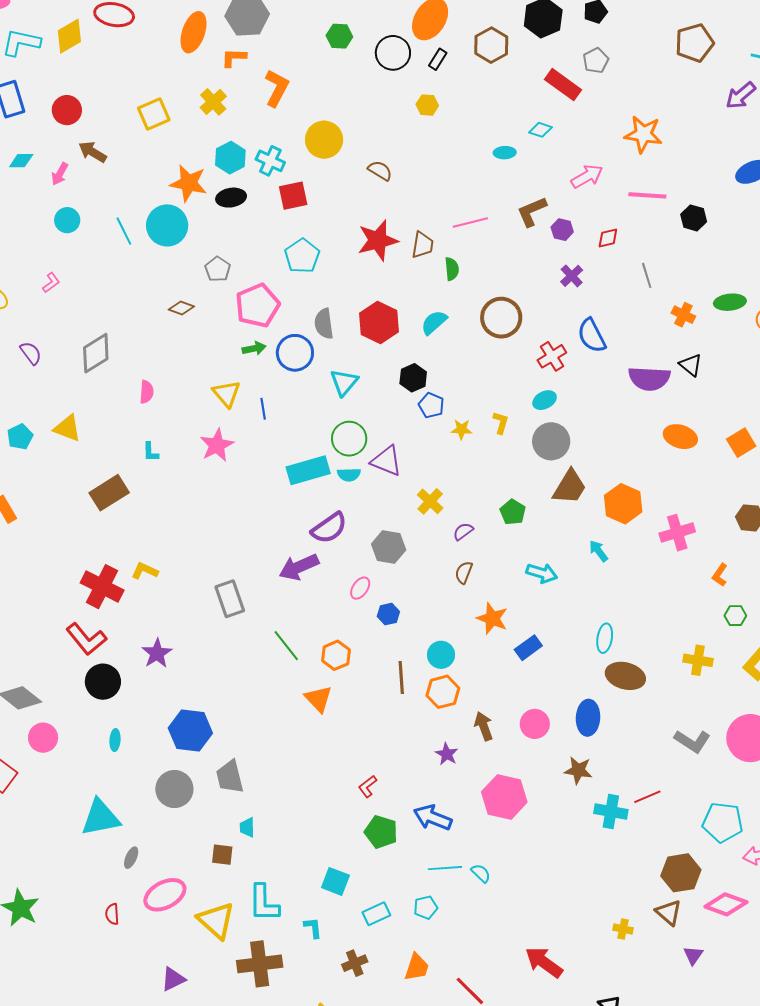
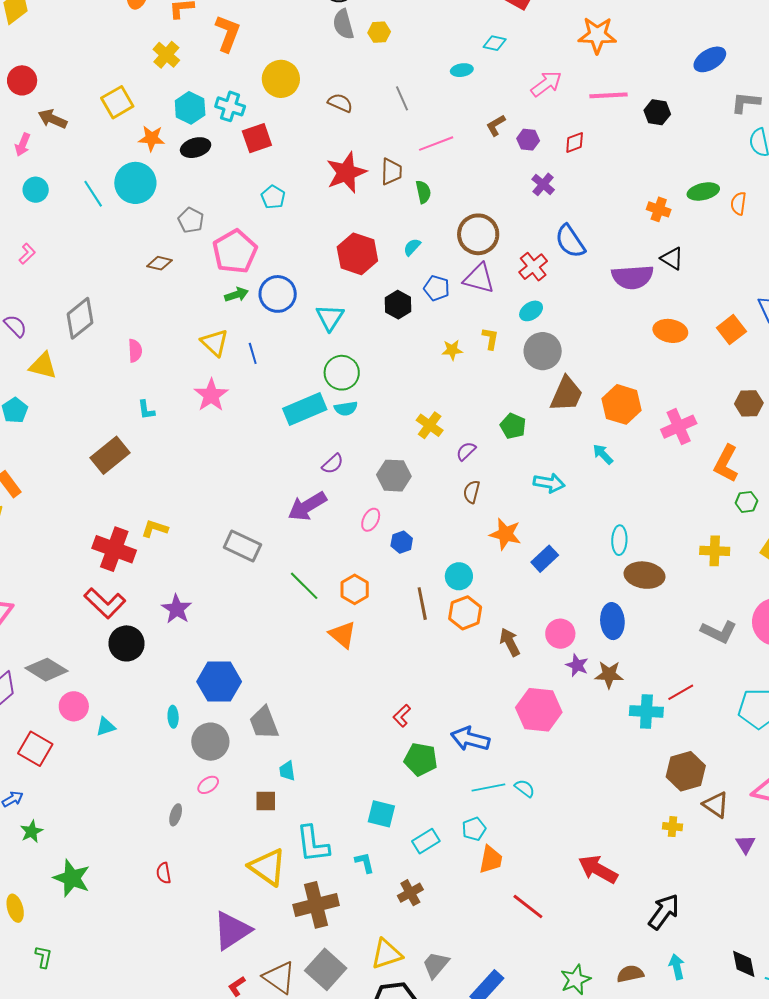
yellow square: (154, 114) -> (117, 102), moved
orange star: (189, 183) -> (152, 138), size x0.7
brown L-shape: (532, 212) -> (496, 125), size x0.7
cyan pentagon: (302, 256) -> (273, 197), size x0.7
gray line: (647, 275) -> (402, 98), moved
cyan semicircle: (434, 322) -> (412, 247), size x0.7
gray semicircle: (324, 324) -> (343, 24), moved
blue pentagon: (431, 405) -> (437, 288), moved
yellow triangle: (67, 428) -> (43, 366), moved
purple triangle: (386, 461) -> (479, 278), moved
purple semicircle: (329, 528) -> (333, 464), size x0.6
orange L-shape: (720, 575) -> (726, 464), size x1.6
gray rectangle: (230, 599) -> (242, 546), turned -39
cyan ellipse: (115, 740) -> (173, 717), moved
purple star: (447, 754) -> (577, 665), moved
cyan triangle: (100, 818) -> (106, 727), moved, size x0.5
brown hexagon: (681, 873) -> (686, 771), moved
pink ellipse: (165, 895) -> (208, 785), moved, size x0.5
orange trapezoid: (417, 967) -> (491, 860), moved
purple triangle: (173, 979) -> (232, 930), size x1.6

